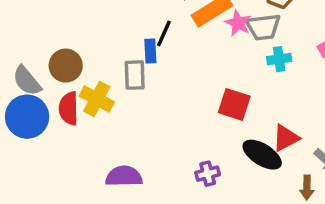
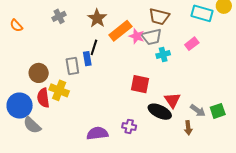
gray rectangle: (135, 75) -> (72, 66), moved
gray semicircle: (27, 81) -> (32, 125), moved
red triangle: (286, 138) -> (172, 100), turned -30
purple cross: (208, 174) -> (129, 126), turned 32
purple semicircle: (124, 176) -> (97, 133), moved

